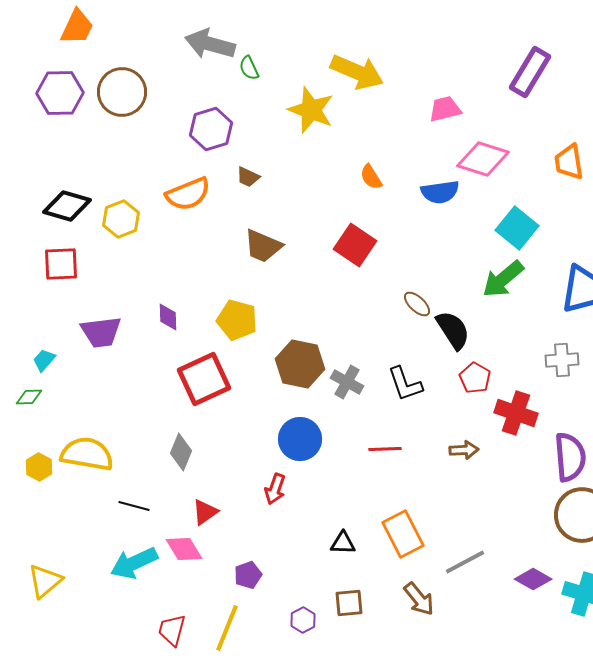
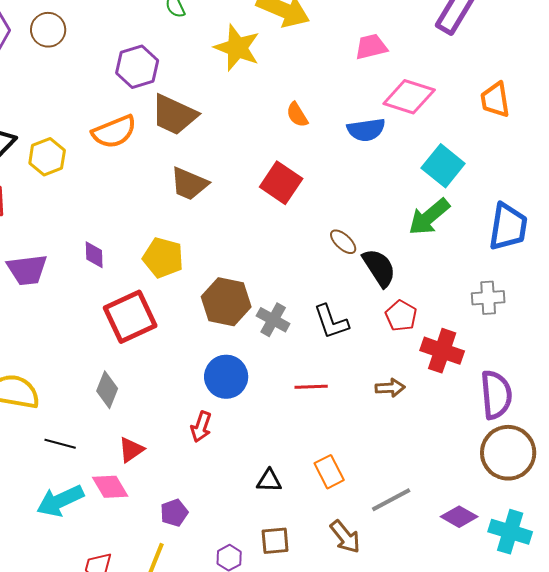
brown circle: (122, 92) -> (48, 30), size x0.7
brown trapezoid: (248, 177) -> (174, 115), size x2.0
orange rectangle: (403, 534) -> (329, 472), size x0.7

